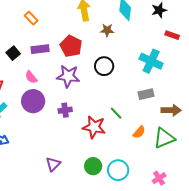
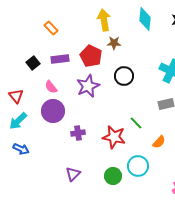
brown star: (107, 30) -> (114, 43), moved
purple star: (68, 76) -> (88, 86), turned -30
purple cross: (65, 110) -> (78, 133), moved
cyan circle: (118, 170) -> (138, 166), moved

